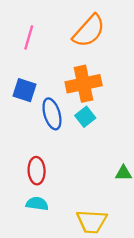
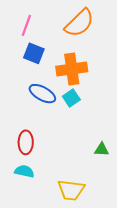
blue square: (24, 90) -> (34, 53), moved
blue ellipse: (52, 114) -> (42, 94), turned -48

